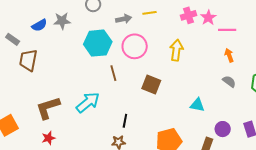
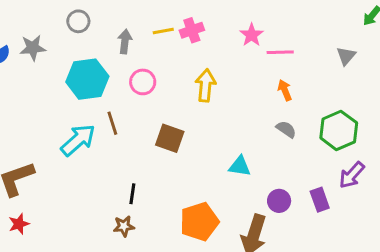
pink cross: (188, 15) -> (192, 30), moved
gray arrow: (124, 19) -> (125, 42), turned -70
pink circle: (135, 46) -> (143, 82), size x0.7
cyan arrow: (88, 102) -> (78, 140), moved

